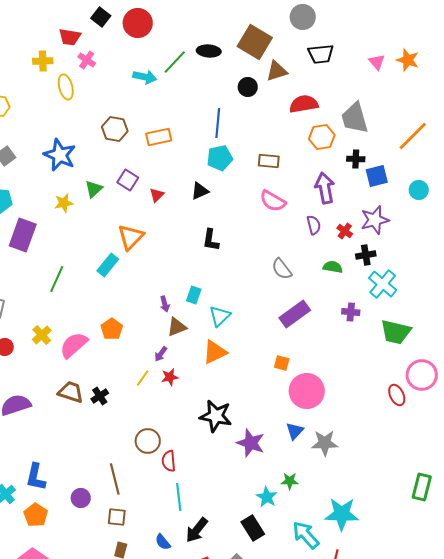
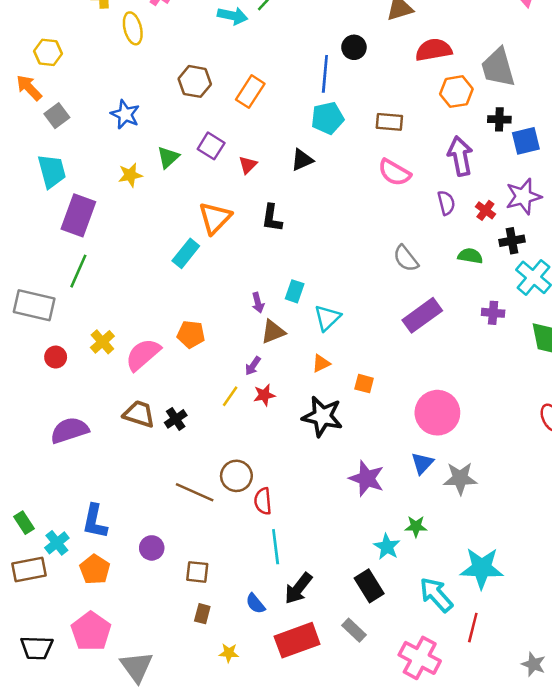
black circle: (248, 87) -> (354, 47), moved
orange rectangle: (159, 137) -> (250, 92), turned -45
blue star: (60, 155) -> (125, 114), size x0.7
black L-shape: (211, 240) -> (272, 218), moved
green line: (57, 279) -> (78, 271), moved
orange pentagon: (112, 329) -> (191, 334), turned -30
orange triangle: (215, 352) -> (321, 363), size x0.6
orange square: (282, 363) -> (364, 384), moved
black star: (216, 416) -> (322, 416), moved
brown line: (115, 479) -> (195, 492), moved, turned -52

